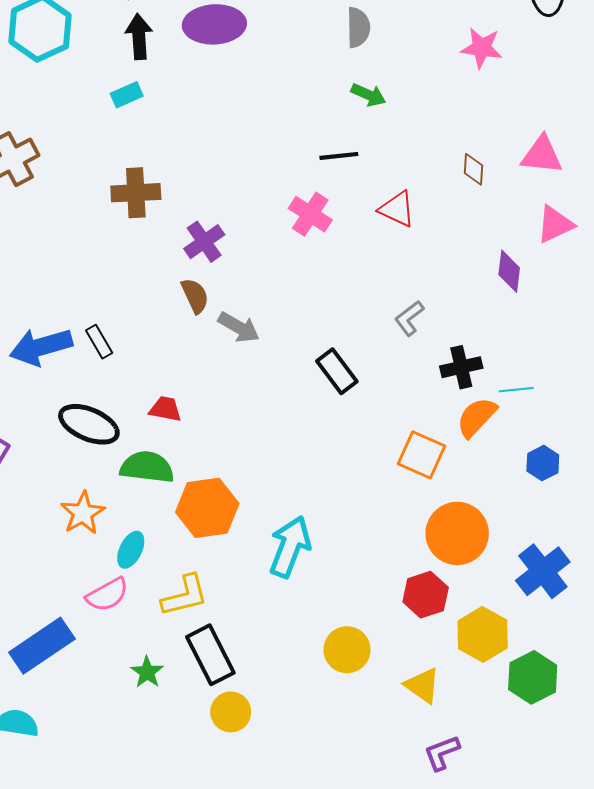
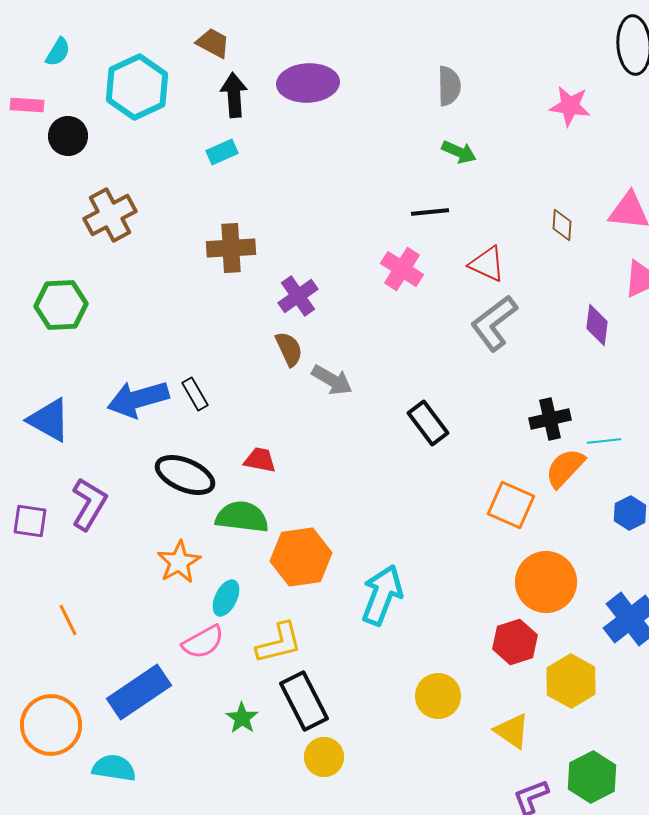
gray L-shape: (409, 318) -> (494, 323), moved, size x1.6
green hexagon: (533, 677) -> (592, 777), moved

